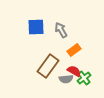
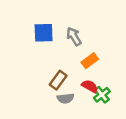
brown rectangle: (48, 66) -> (58, 80), size x0.7
gray semicircle: (66, 79) -> (65, 98), moved

